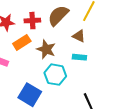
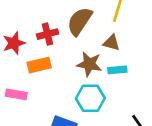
orange rectangle: (22, 42) -> (39, 65), turned 30
brown star: (46, 49) -> (89, 64), moved

